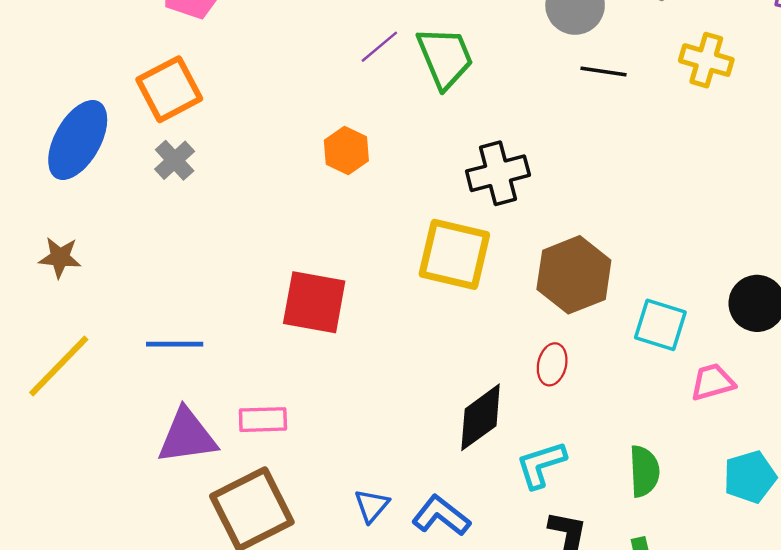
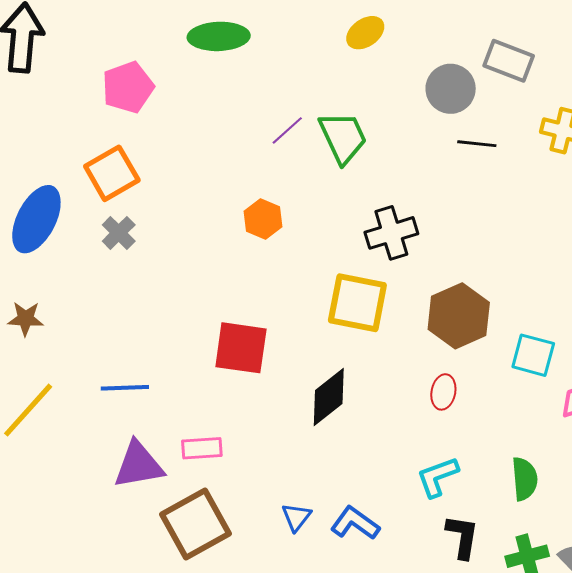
black diamond: (481, 417) -> (329, 397), moved

